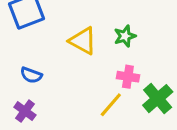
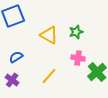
blue semicircle: (31, 75) -> (16, 57), turned 128
yellow line: (111, 105) -> (49, 76), moved

